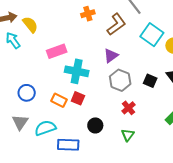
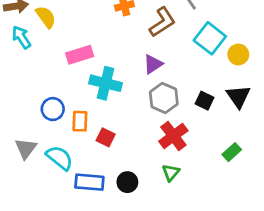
blue circle: (27, 93) -> (53, 109), moved
red square: (78, 98) -> (106, 137), moved
orange rectangle: (59, 100) -> (80, 121), turned 63
red cross: (128, 108) -> (173, 136), size x1.5
black circle: (95, 125) -> (127, 182), moved
cyan semicircle: (45, 128) -> (60, 158), turned 55

